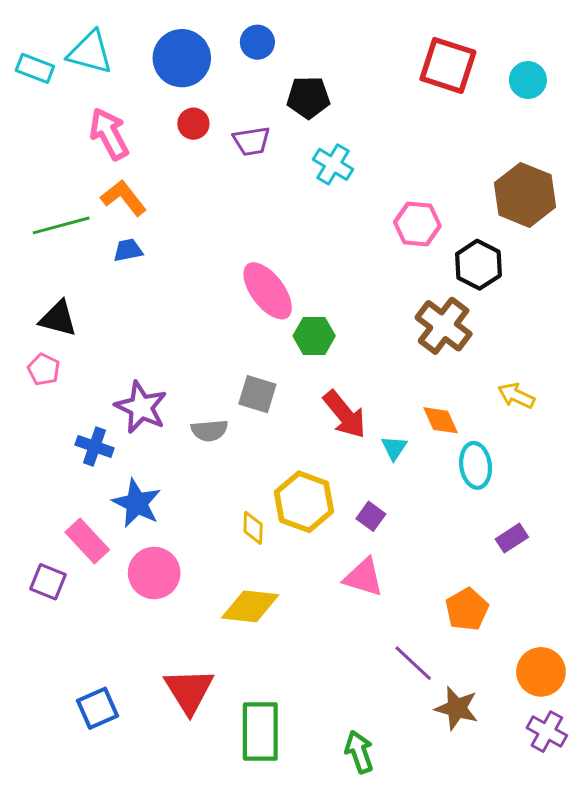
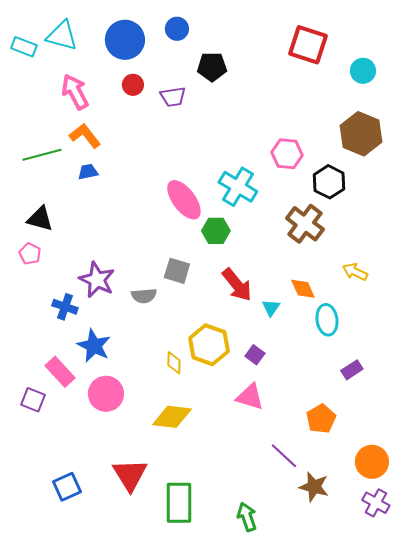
cyan circle: (528, 80) -> (363, 71), moved
cyan cross: (333, 164) -> (238, 187), moved, size x1.4

